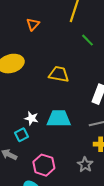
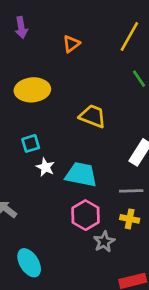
cyan square: (22, 135) -> (31, 143), moved
pink hexagon: (44, 165) -> (86, 215), moved

